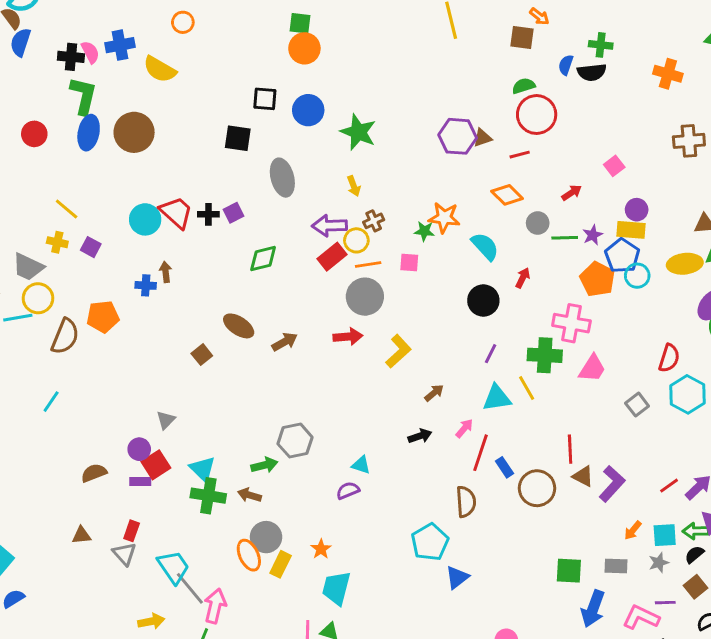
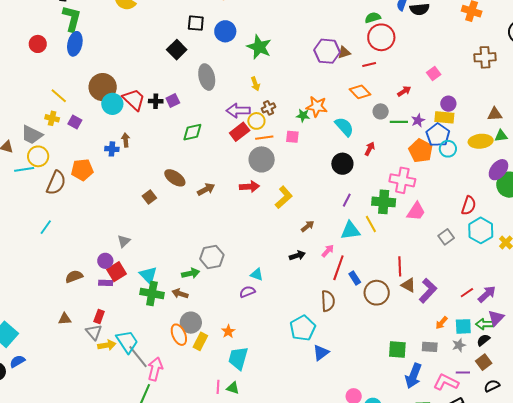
brown circle: (134, 132) -> (103, 87), moved
black square: (238, 138) -> (177, 50), turned 36
yellow arrow: (151, 621) -> (107, 345), moved

